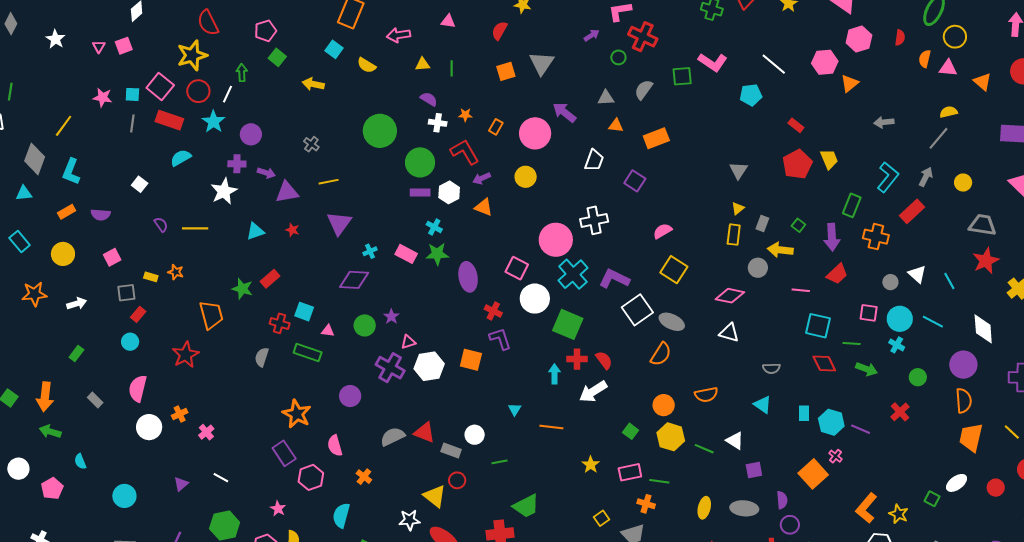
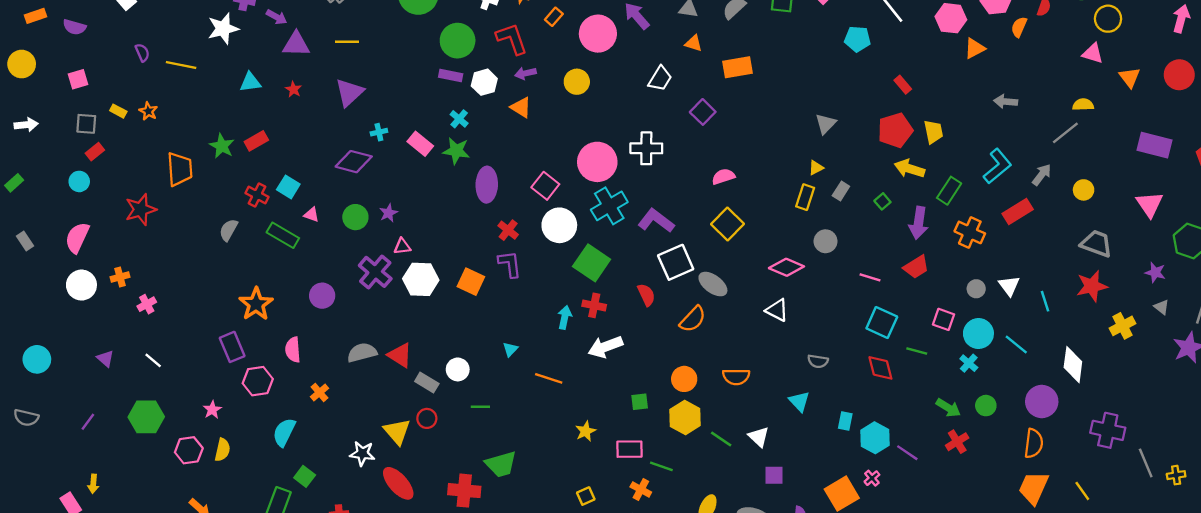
orange semicircle: (925, 59) -> (1019, 27), moved
yellow arrow: (780, 250) -> (909, 169), moved
red semicircle: (604, 360) -> (646, 295), moved
green arrow: (866, 369) -> (948, 408), moved
green square: (631, 431) -> (640, 402), turned 35
purple triangle: (181, 484) -> (105, 359), turned -49

